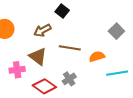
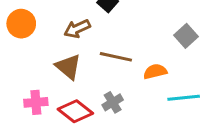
pink cross: (17, 70) -> (36, 102), moved

